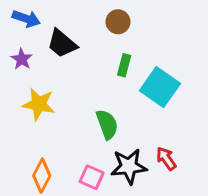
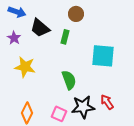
green rectangle: (124, 65) -> (65, 37), moved
cyan square: (160, 87) -> (103, 56), turned -30

